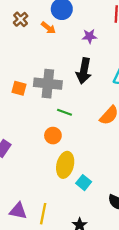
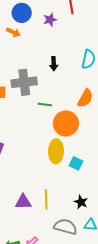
purple star: (89, 36) -> (50, 20), moved
black arrow: (84, 71) -> (54, 64), size x0.6
orange circle: (53, 136) -> (66, 123), moved, size x1.6

